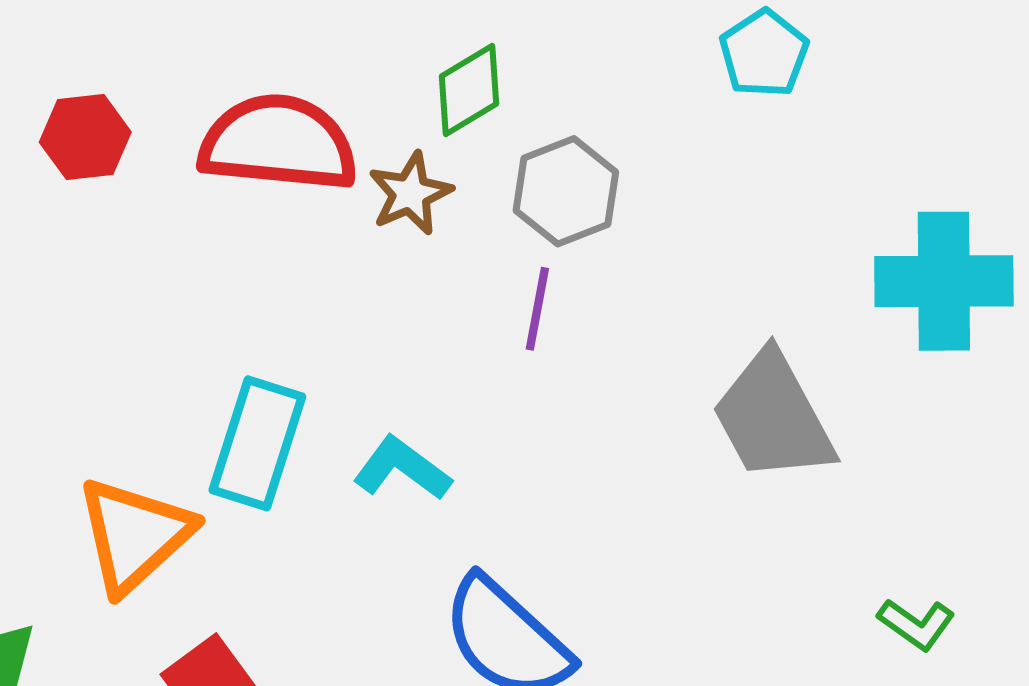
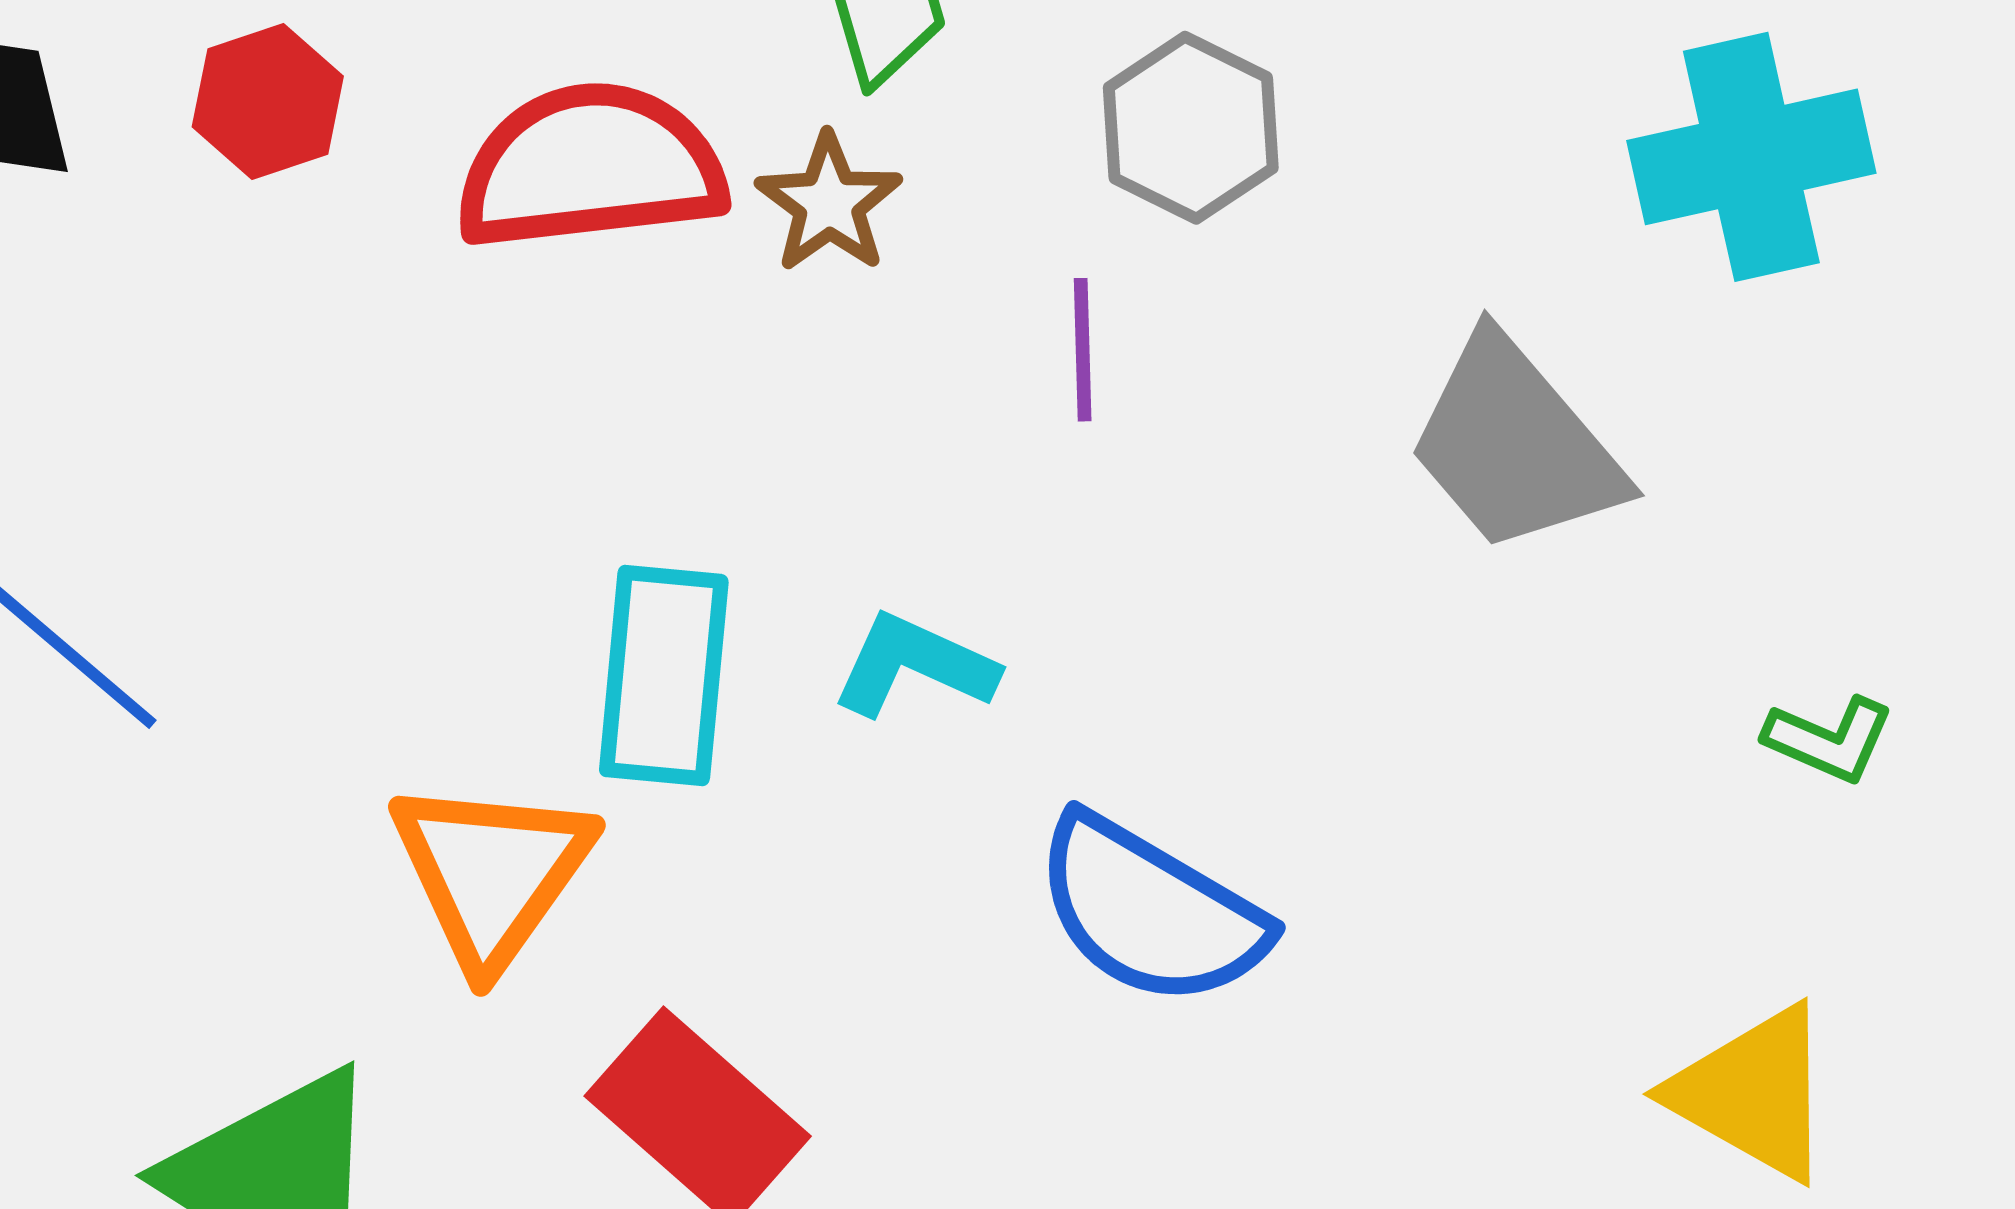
red hexagon: (85, 137) -> (268, 102), moved
gray hexagon: (566, 191) -> (1191, 128), moved

